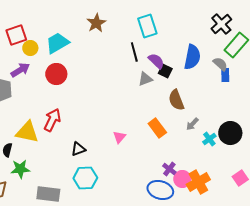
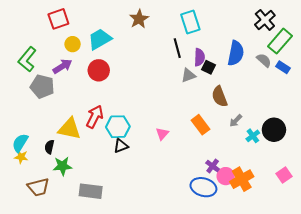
red square: (16, 35) -> (58, 19), moved
purple semicircle: (156, 61) -> (199, 57), turned 48
blue rectangle: (225, 75) -> (283, 67), moved, turned -56
cyan hexagon: (85, 178) -> (118, 127), moved

